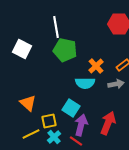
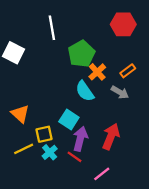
green pentagon: (65, 50) -> (81, 54), moved, turned 30
cyan semicircle: (85, 83) -> (85, 91), turned 54
gray arrow: (116, 84) -> (120, 92), turned 42

